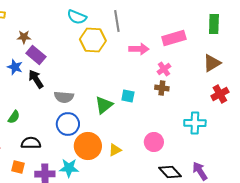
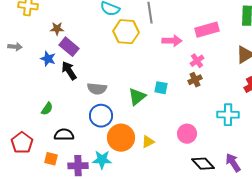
brown cross: (162, 88) -> (195, 80), turned -32

